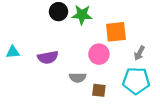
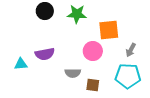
black circle: (59, 12) -> (45, 11), moved
cyan triangle: (13, 52) -> (21, 64), moved

